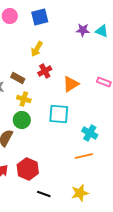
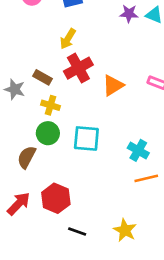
red cross: (45, 71) -> (78, 68), size x1.5
cyan square: (59, 114) -> (86, 139), moved
orange line: (84, 156) -> (146, 178), moved
yellow star: (80, 193) -> (125, 230), turned -30

